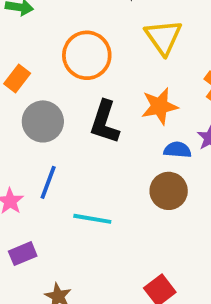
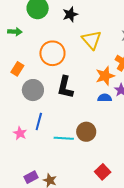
orange star: (160, 106) -> (105, 76), moved
brown circle: (169, 191) -> (86, 132), moved
purple rectangle: (23, 254) -> (31, 177), moved

